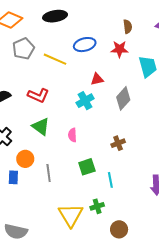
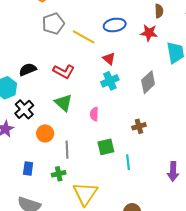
red triangle: (97, 79) -> (109, 59), moved, turned 48
blue rectangle: (13, 177) -> (28, 168), moved
green cross: (97, 206) -> (59, 174), moved

